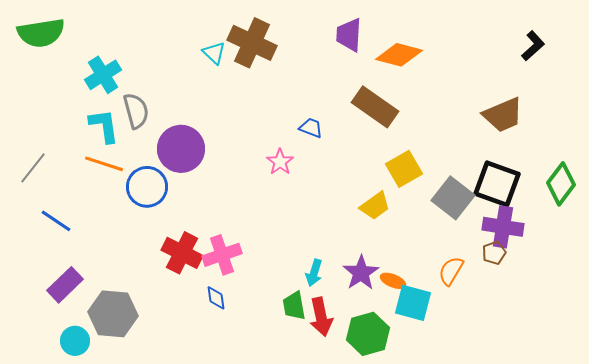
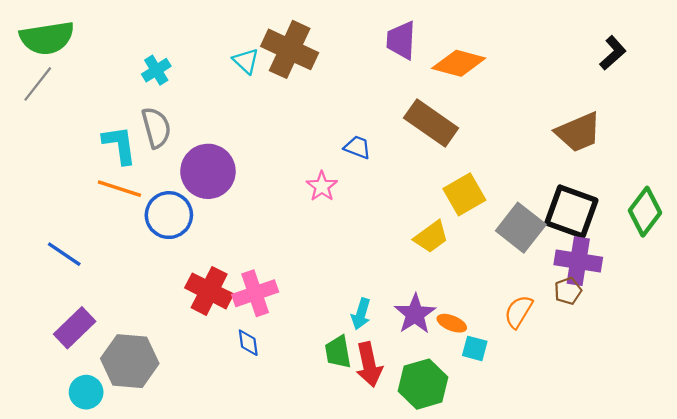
cyan cross: (103, 75) -> (156, 70), moved, size x0.7
gray line: (33, 168) -> (38, 84), moved
cyan square: (413, 303) -> (475, 348), size x0.6

